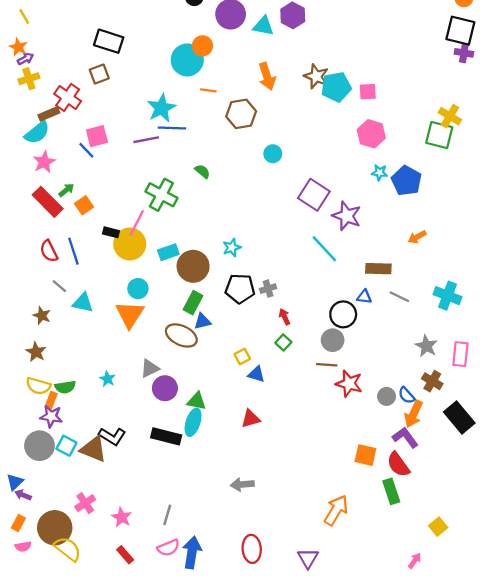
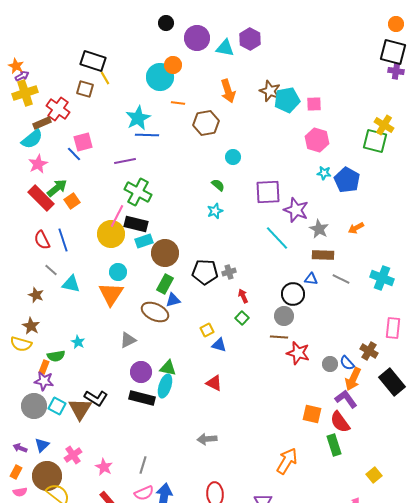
yellow line: (24, 17) -> (105, 78), moved
brown square: (99, 74) -> (85, 89), turned 36
yellow cross: (29, 79) -> (25, 93), size x1.4
purple line: (146, 140) -> (125, 161), moved
green semicircle: (202, 171) -> (218, 185), moved
green arrow: (66, 190) -> (57, 188), size x1.5
purple square: (314, 195) -> (268, 192), turned -36
black rectangle: (111, 232) -> (136, 224), moved, size x1.6
cyan star: (232, 248) -> (215, 211), moved
gray star: (426, 346) -> (319, 229), moved
cyan star: (107, 379) -> (78, 342), moved
yellow semicircle: (38, 386) -> (21, 344), moved
purple circle: (165, 388) -> (141, 372), moved
red triangle: (251, 419) -> (214, 383), turned 42
brown triangle: (93, 449) -> (80, 409), turned 40
blue triangle: (15, 482) -> (42, 445), moved

